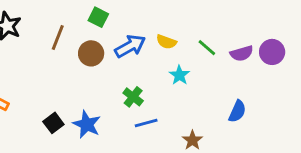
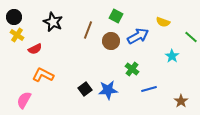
yellow semicircle: (166, 42) -> (163, 22), moved
green cross: (133, 97) -> (132, 69), moved
blue star: (87, 124) -> (108, 90), turned -30

